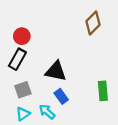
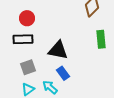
black rectangle: (17, 59) -> (23, 39), turned 60
green rectangle: (103, 91) -> (101, 39), moved

